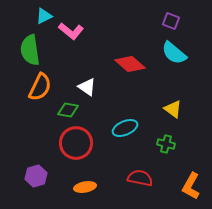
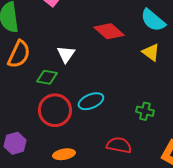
white triangle: (87, 87) -> (66, 54), turned 30
yellow triangle: (173, 109) -> (151, 52), moved
cyan ellipse: (125, 128) -> (91, 101), moved

